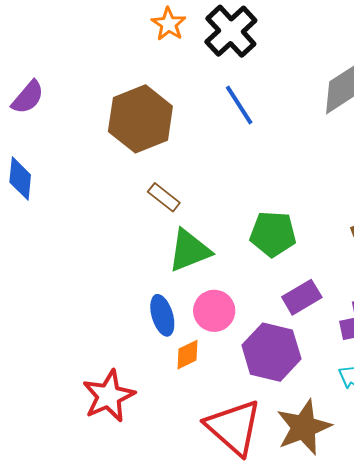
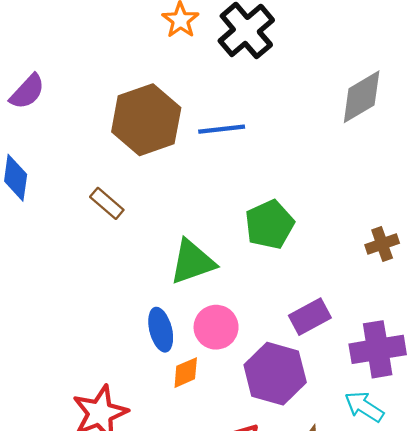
blue line: (239, 105) -> (222, 129), moved, turned -66
brown rectangle: (164, 197) -> (107, 203), moved
green pentagon: (273, 234) -> (269, 225), moved, turned -30

